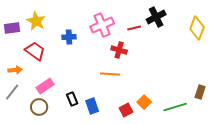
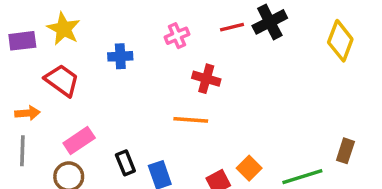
pink cross: (102, 25) -> (177, 36), size x0.6
red line: (134, 28) -> (232, 27), moved
gray line: (12, 92) -> (22, 151), turned -36

